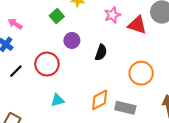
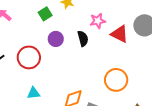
black semicircle: (101, 52) -> (83, 39), moved, turned -42

